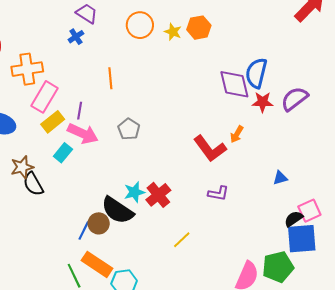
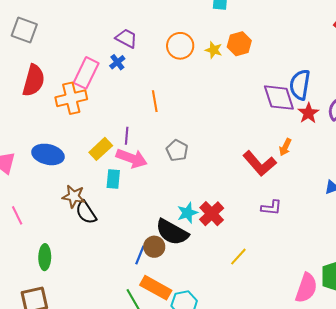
pink rectangle: (44, 97) -> (86, 73), moved
red star: (263, 102) -> (308, 113), turned -30
cyan rectangle: (63, 153) -> (113, 179), turned -30
brown star: (22, 167) -> (74, 196), turned 30

